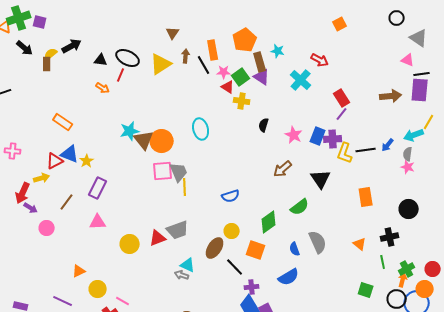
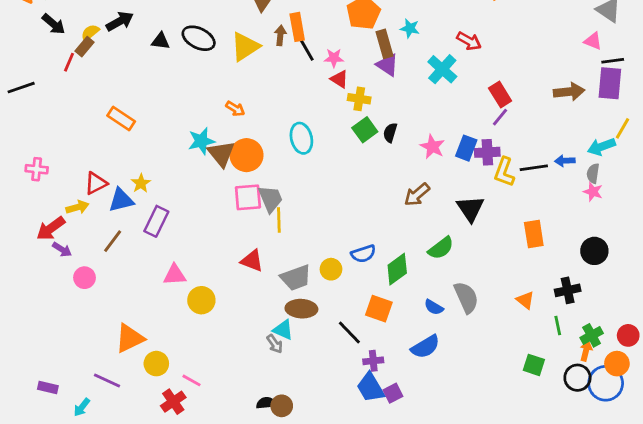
orange rectangle: (213, 50) -> (297, 27), moved
brown rectangle: (47, 64) -> (85, 47), turned 40
red line: (121, 75) -> (69, 62), moved
green square: (241, 77) -> (365, 130), moved
orange arrow: (103, 88) -> (235, 109), moved
orange rectangle: (63, 122) -> (121, 119), moved
blue arrow: (388, 145) -> (565, 161), turned 48
blue triangle: (70, 154) -> (121, 200), moved, turned -36
red arrow: (23, 193) -> (51, 228), turned 30
blue semicircle: (231, 196) -> (363, 254), moved
pink triangle: (98, 222) -> (175, 275), moved
gray trapezoid: (178, 230) -> (296, 278), moved
yellow circle: (232, 231) -> (331, 269), moved
red triangle: (158, 238) -> (252, 261), moved, turned 42
brown ellipse: (215, 248) -> (301, 309), moved, turned 60
blue semicircle: (295, 249) -> (434, 307), turned -40
orange triangle: (79, 271) -> (130, 338), size x1.6
gray arrow: (182, 275) -> (275, 344), turned -144

